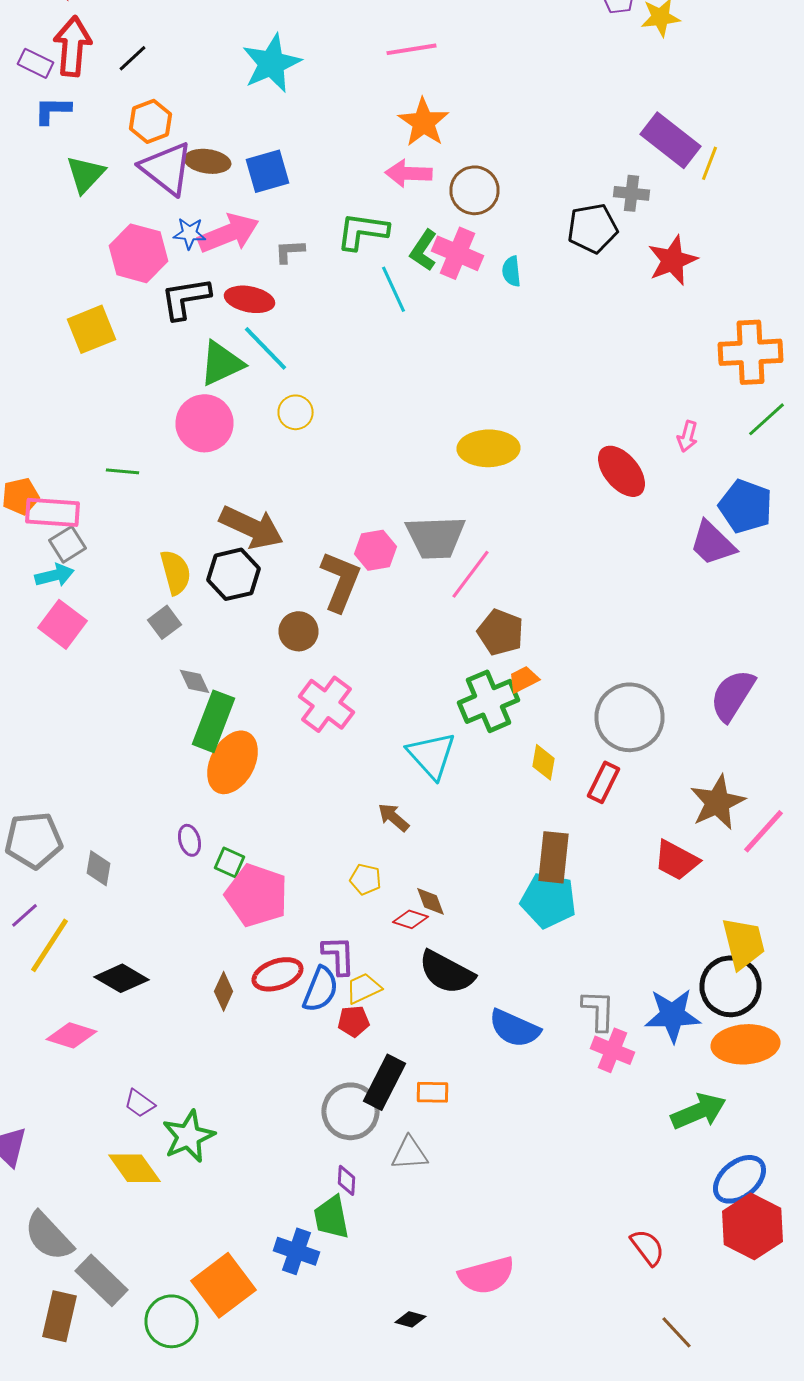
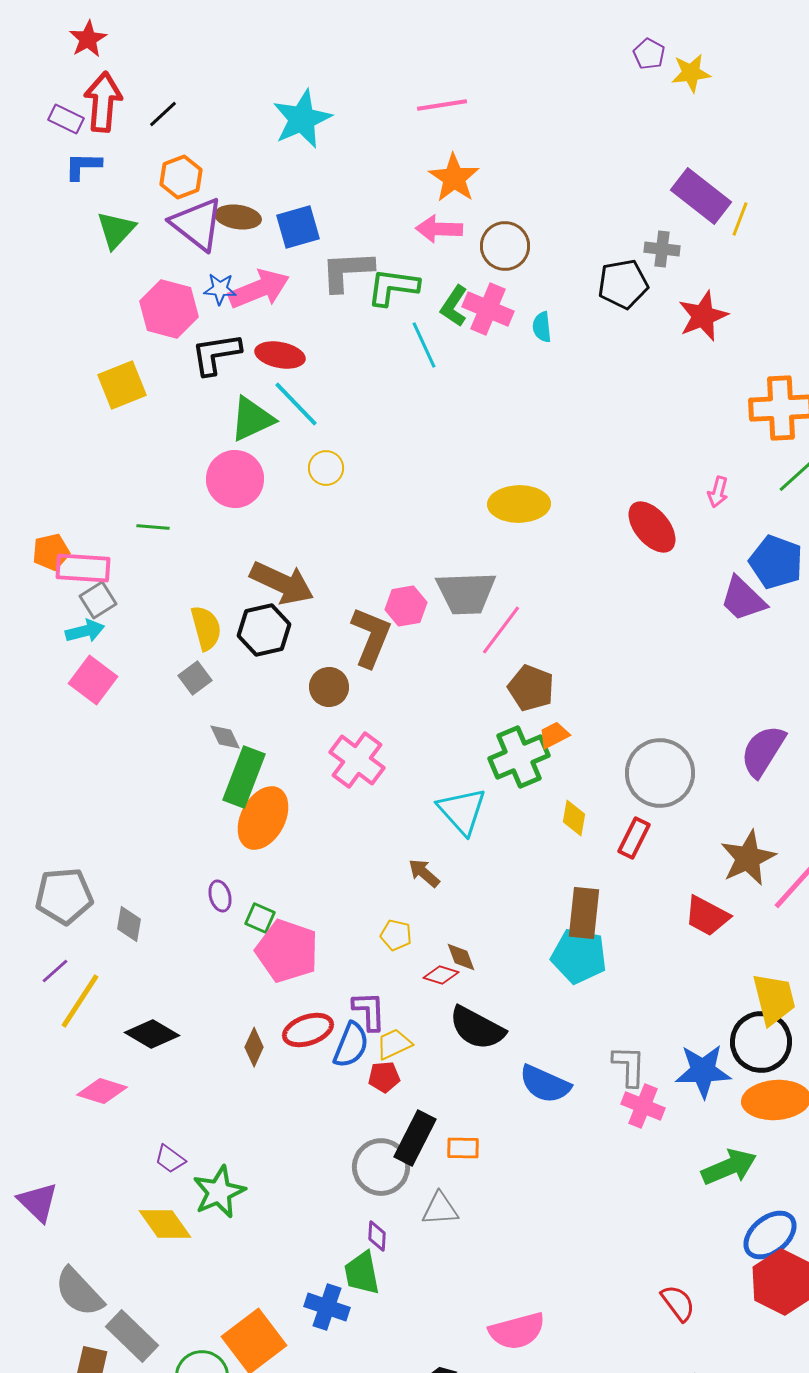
gray L-shape: (290, 251) -> (347, 271), moved, size x1.8

